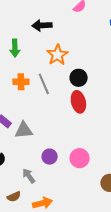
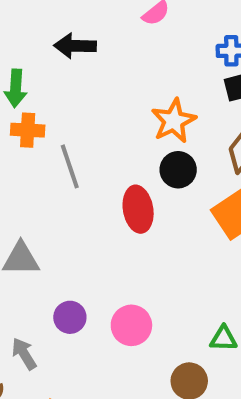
orange star: (57, 55) -> (174, 121), moved
black circle: (79, 78) -> (178, 170), moved
orange cross: (21, 82) -> (28, 130), moved

